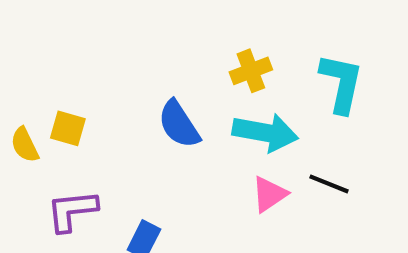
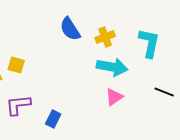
blue semicircle: (179, 124) -> (70, 29), moved
black line: (329, 184) -> (164, 92), moved

